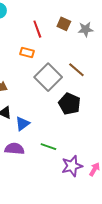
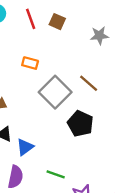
brown square: (64, 24) -> (57, 22), moved
red line: (37, 29) -> (31, 19), moved
purple semicircle: (14, 149) -> (15, 177), turned 96

